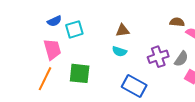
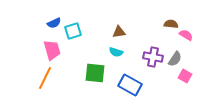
purple cross: (158, 57) -> (153, 57), turned 30
green square: (80, 73) -> (95, 73), moved

